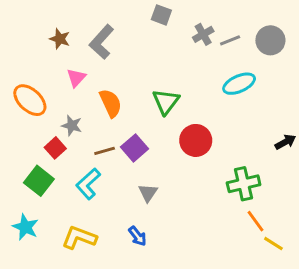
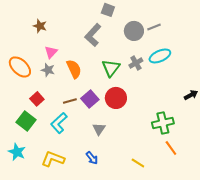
gray cross: (203, 34) -> (136, 63), moved
gray circle: (270, 40) -> (134, 31), moved
gray L-shape: (102, 42) -> (93, 35), moved
gray star: (72, 126) -> (48, 70), moved
red circle: (196, 140) -> (116, 98), moved
yellow line: (273, 244) -> (138, 163), moved

